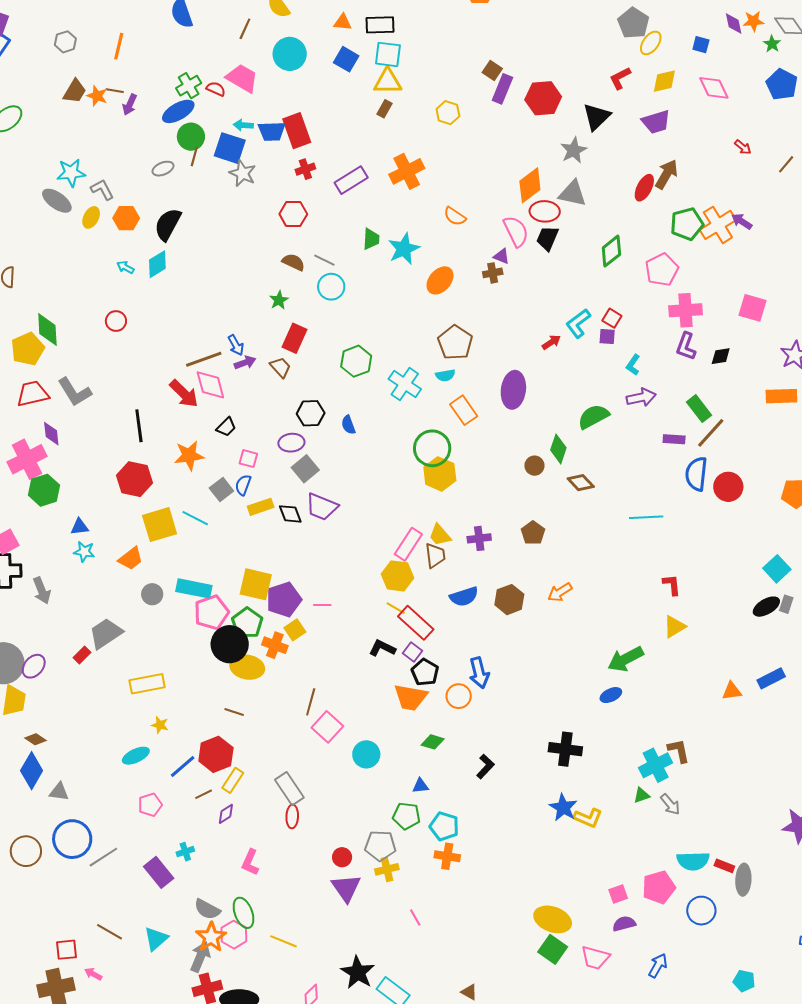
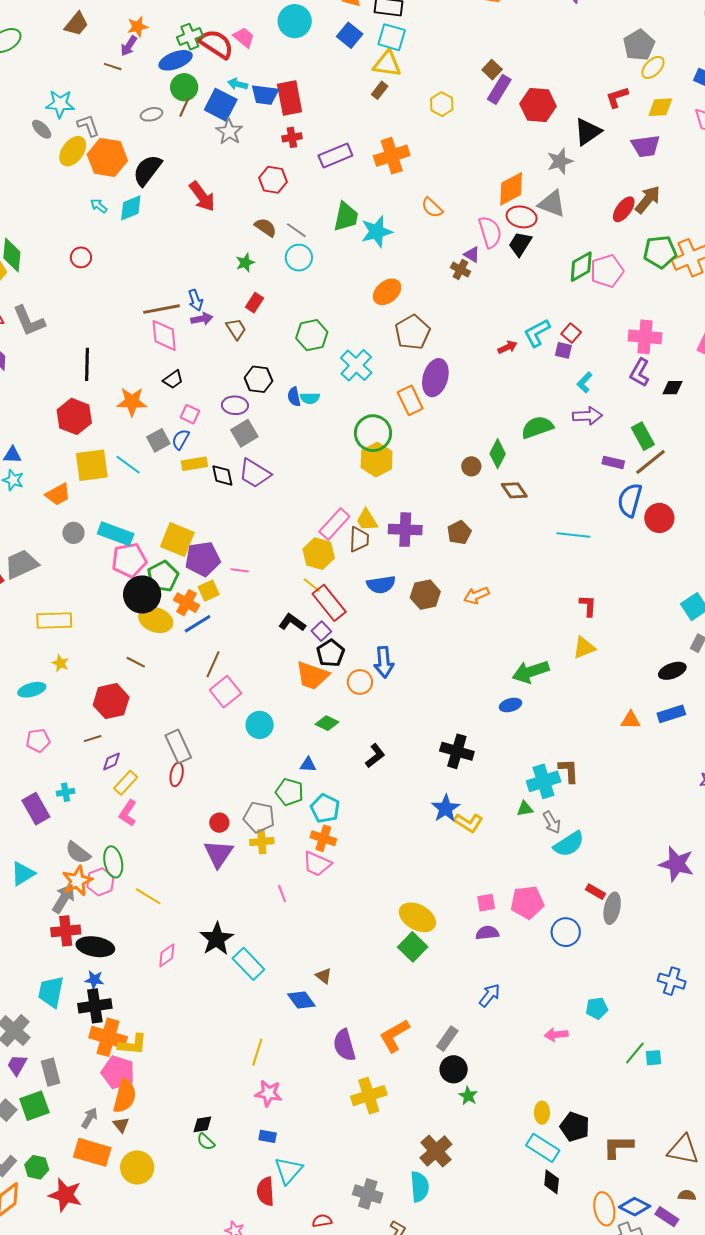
pink trapezoid: (242, 78) -> (244, 38), size x0.7
red semicircle: (216, 89) -> (216, 44), size x1.8
brown line: (115, 91) -> (113, 67), moved
orange star: (97, 96) -> (138, 27), moved, turned 30
gray ellipse: (57, 201) -> (42, 129), size x0.7
yellow ellipse: (91, 217) -> (73, 151), size x1.4
orange hexagon: (126, 218) -> (107, 157), size x1.5
green trapezoid: (371, 239) -> (346, 217), size x1.4
pink pentagon: (662, 270) -> (607, 271), moved
brown cross: (493, 273) -> (460, 270), turned 30
orange ellipse: (440, 280) -> (387, 292), moved
red rectangle: (295, 338) -> (255, 303), size x0.7
cyan semicircle: (445, 375) -> (310, 398), moved
purple ellipse: (513, 390) -> (435, 378), moved
red arrow: (184, 394) -> (202, 196), moved
purple cross: (479, 538) -> (405, 530), size x1.4
black ellipse: (766, 607) -> (672, 671), moved
blue line: (183, 767) -> (198, 624), moved
yellow rectangle: (233, 780) -> (126, 783), moved
cyan semicircle: (693, 861) -> (569, 844), moved, turned -40
pink trapezoid: (595, 958) -> (317, 864), moved
blue arrow: (658, 966) -> (490, 995), moved
cyan pentagon: (744, 981) -> (597, 1008), turned -30

